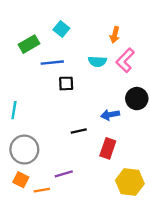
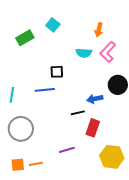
blue line: (52, 63) -> (45, 90), moved
black line: (79, 131) -> (78, 113), moved
purple line: (64, 174) -> (67, 150), moved
orange square: (21, 180) -> (18, 165), moved, turned -32

